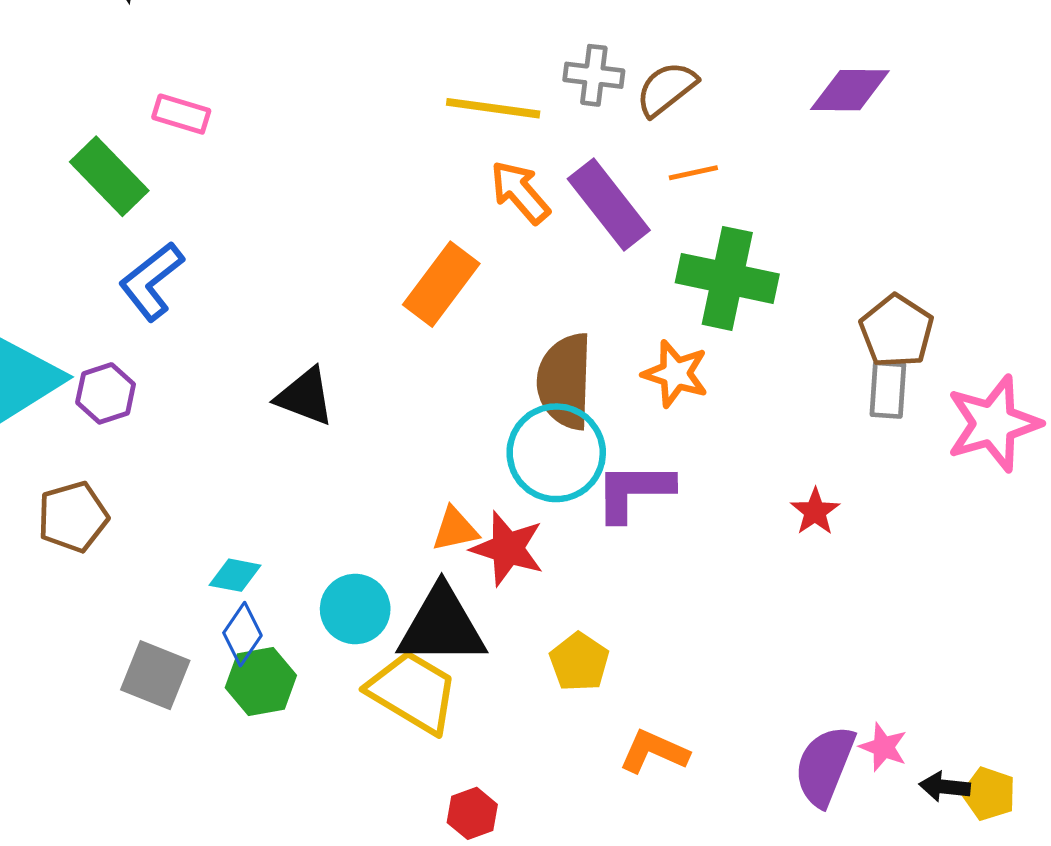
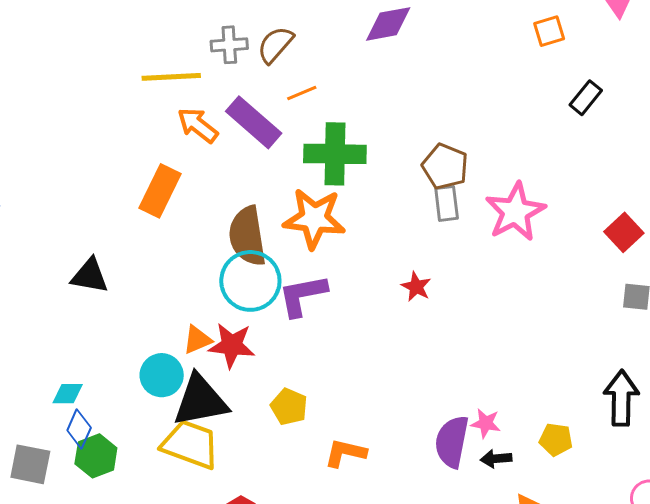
orange star: (675, 374) -> (314, 218), size x1.5
cyan circle: (355, 609) -> (162, 375), moved
black arrow: (945, 787) -> (496, 459), moved

